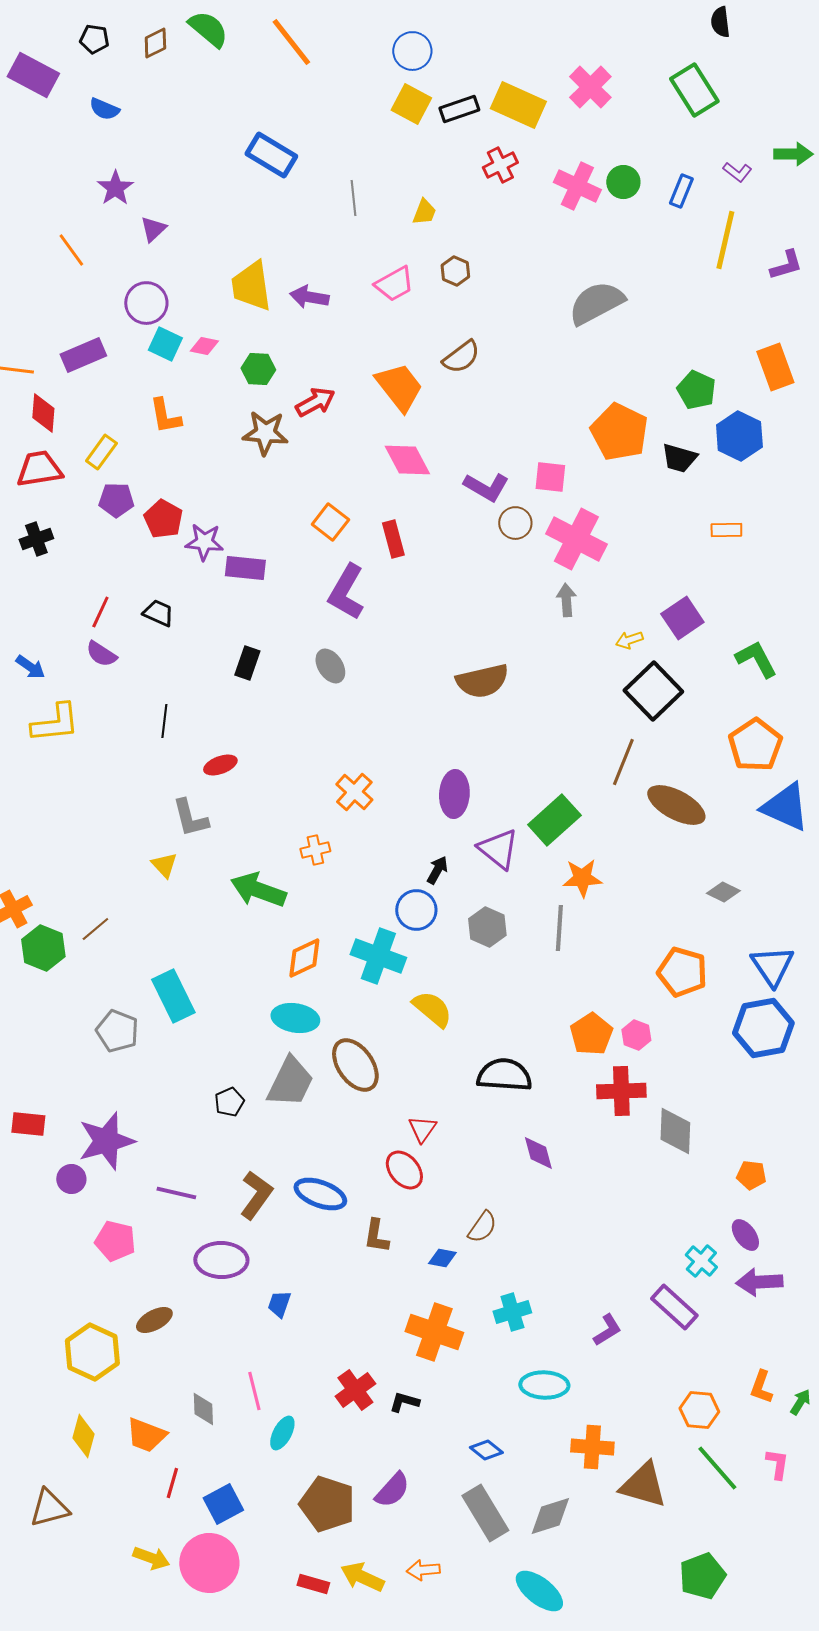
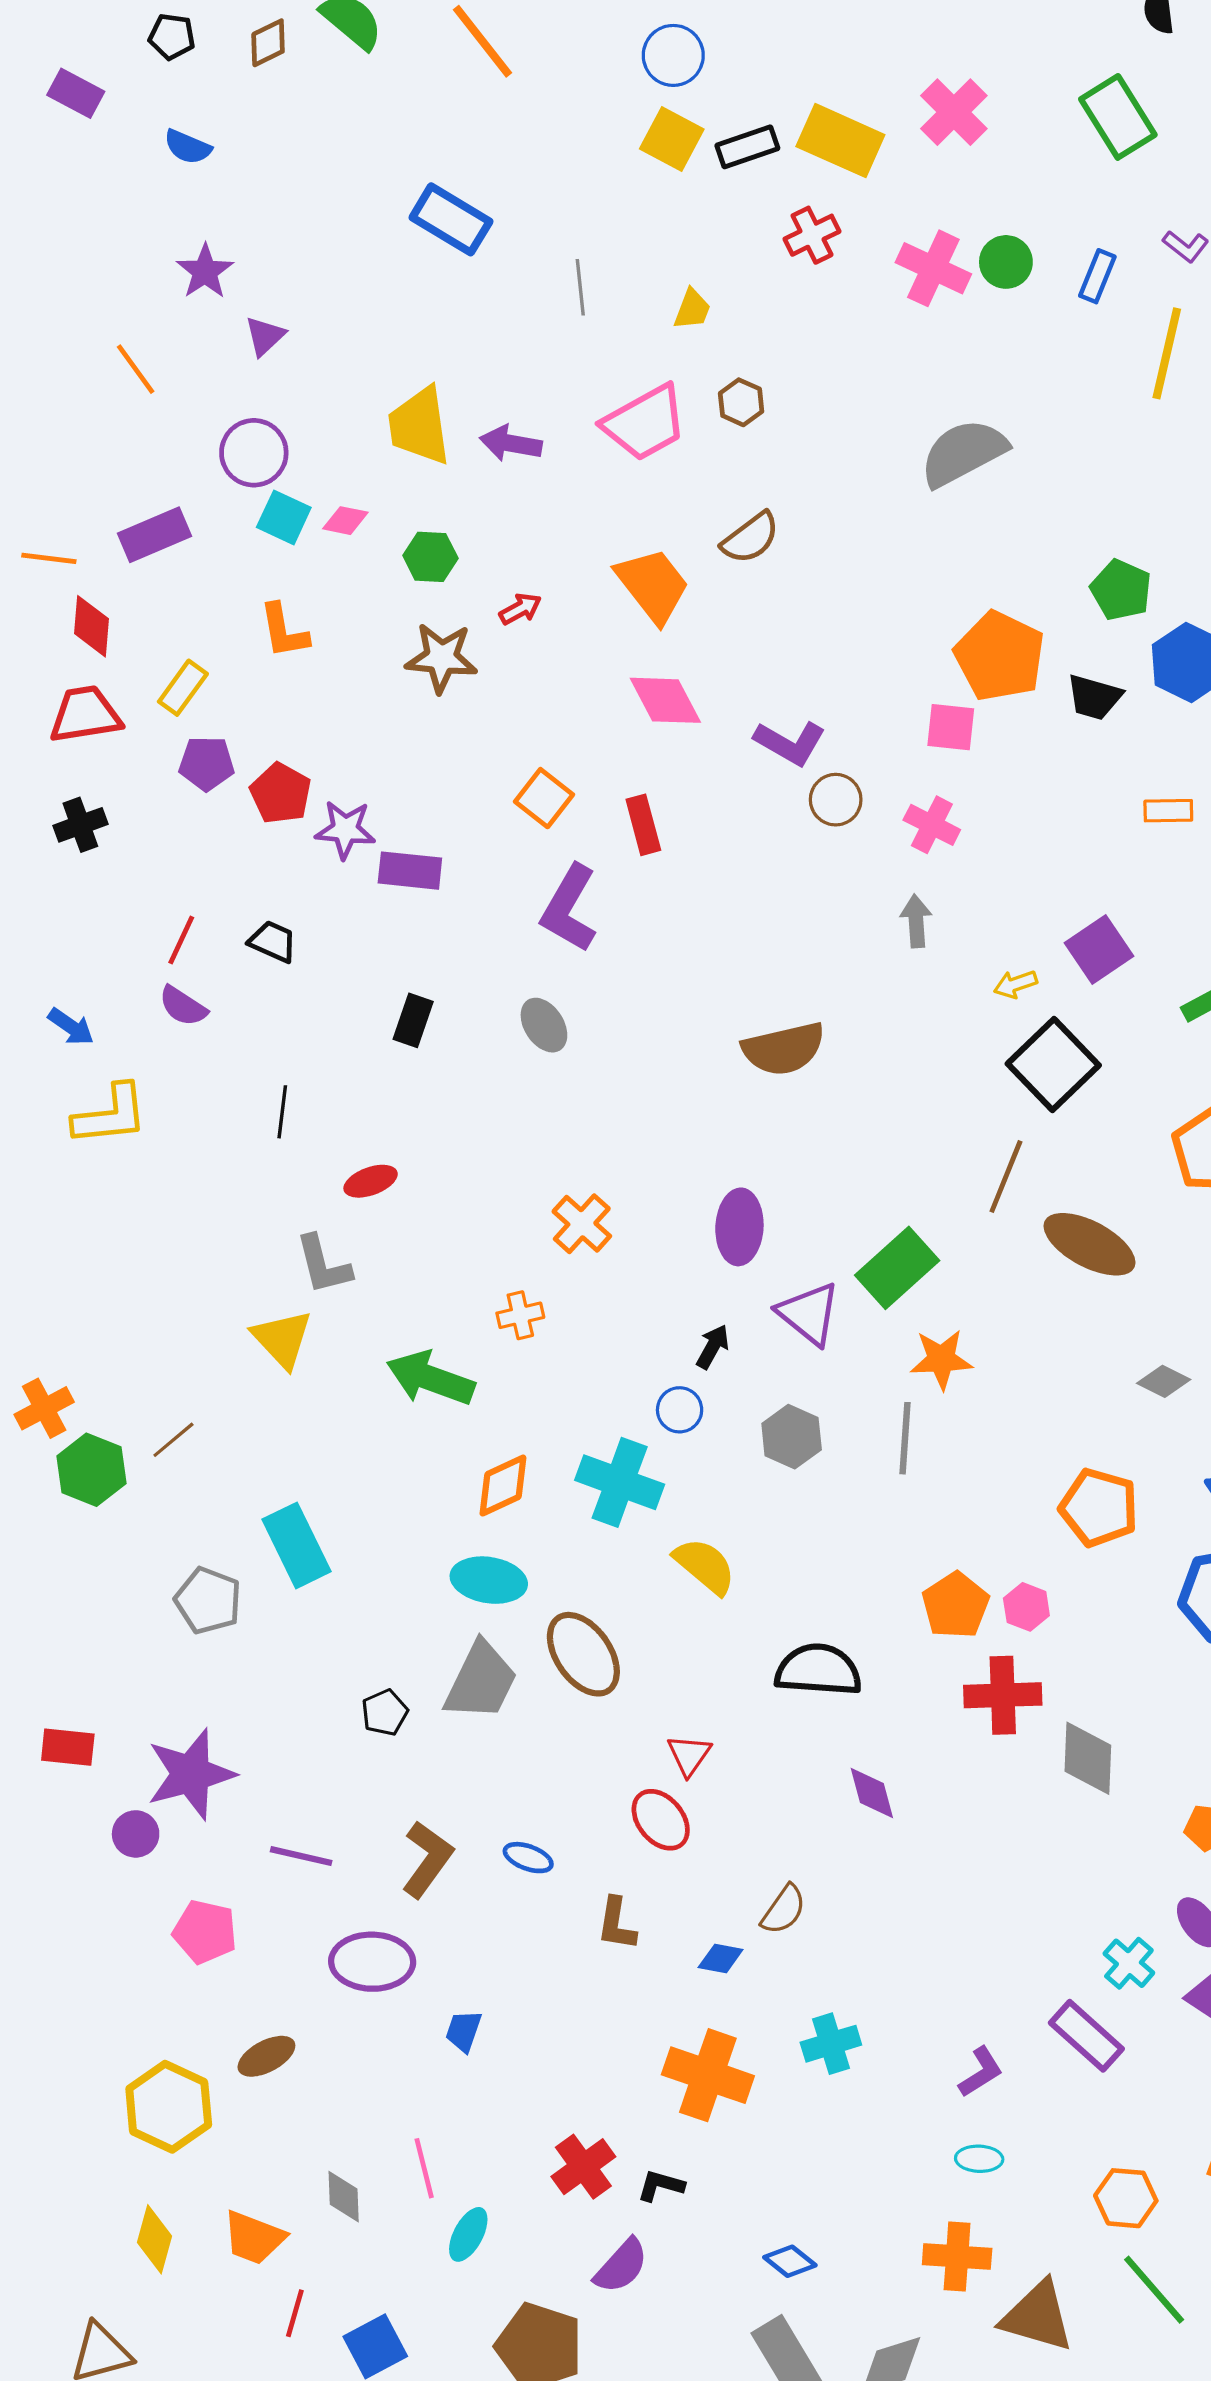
purple rectangle: (33, 75) -> (76, 93), size x0.7
pink trapezoid: (394, 284) -> (645, 423), size x1.4
red arrow: (315, 402) -> (520, 609), size x0.7
pink square: (550, 477) -> (951, 727), moved
pink cross: (576, 539) -> (932, 825), size x0.6
yellow triangle: (164, 865) -> (282, 1339), size x1.5
blue circle: (416, 910) -> (680, 1410), size x0.7
blue ellipse: (320, 1194) -> (528, 1858), size x0.6
cyan ellipse: (544, 1385) -> (979, 2159), moved, size x0.6
purple semicircle: (392, 1490) -> (621, 2266), moved

